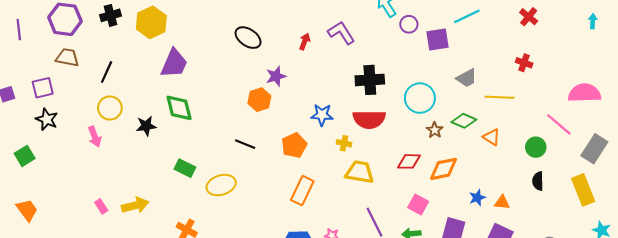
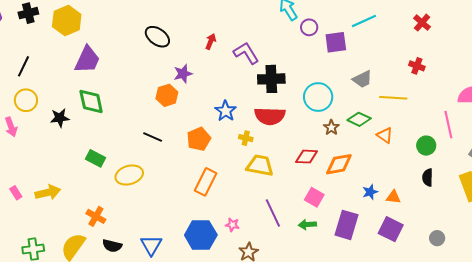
purple L-shape: (341, 33) -> (246, 53), moved
blue star: (322, 115) -> (226, 111), turned 30
pink line: (559, 124) -> (448, 125), turned 36

